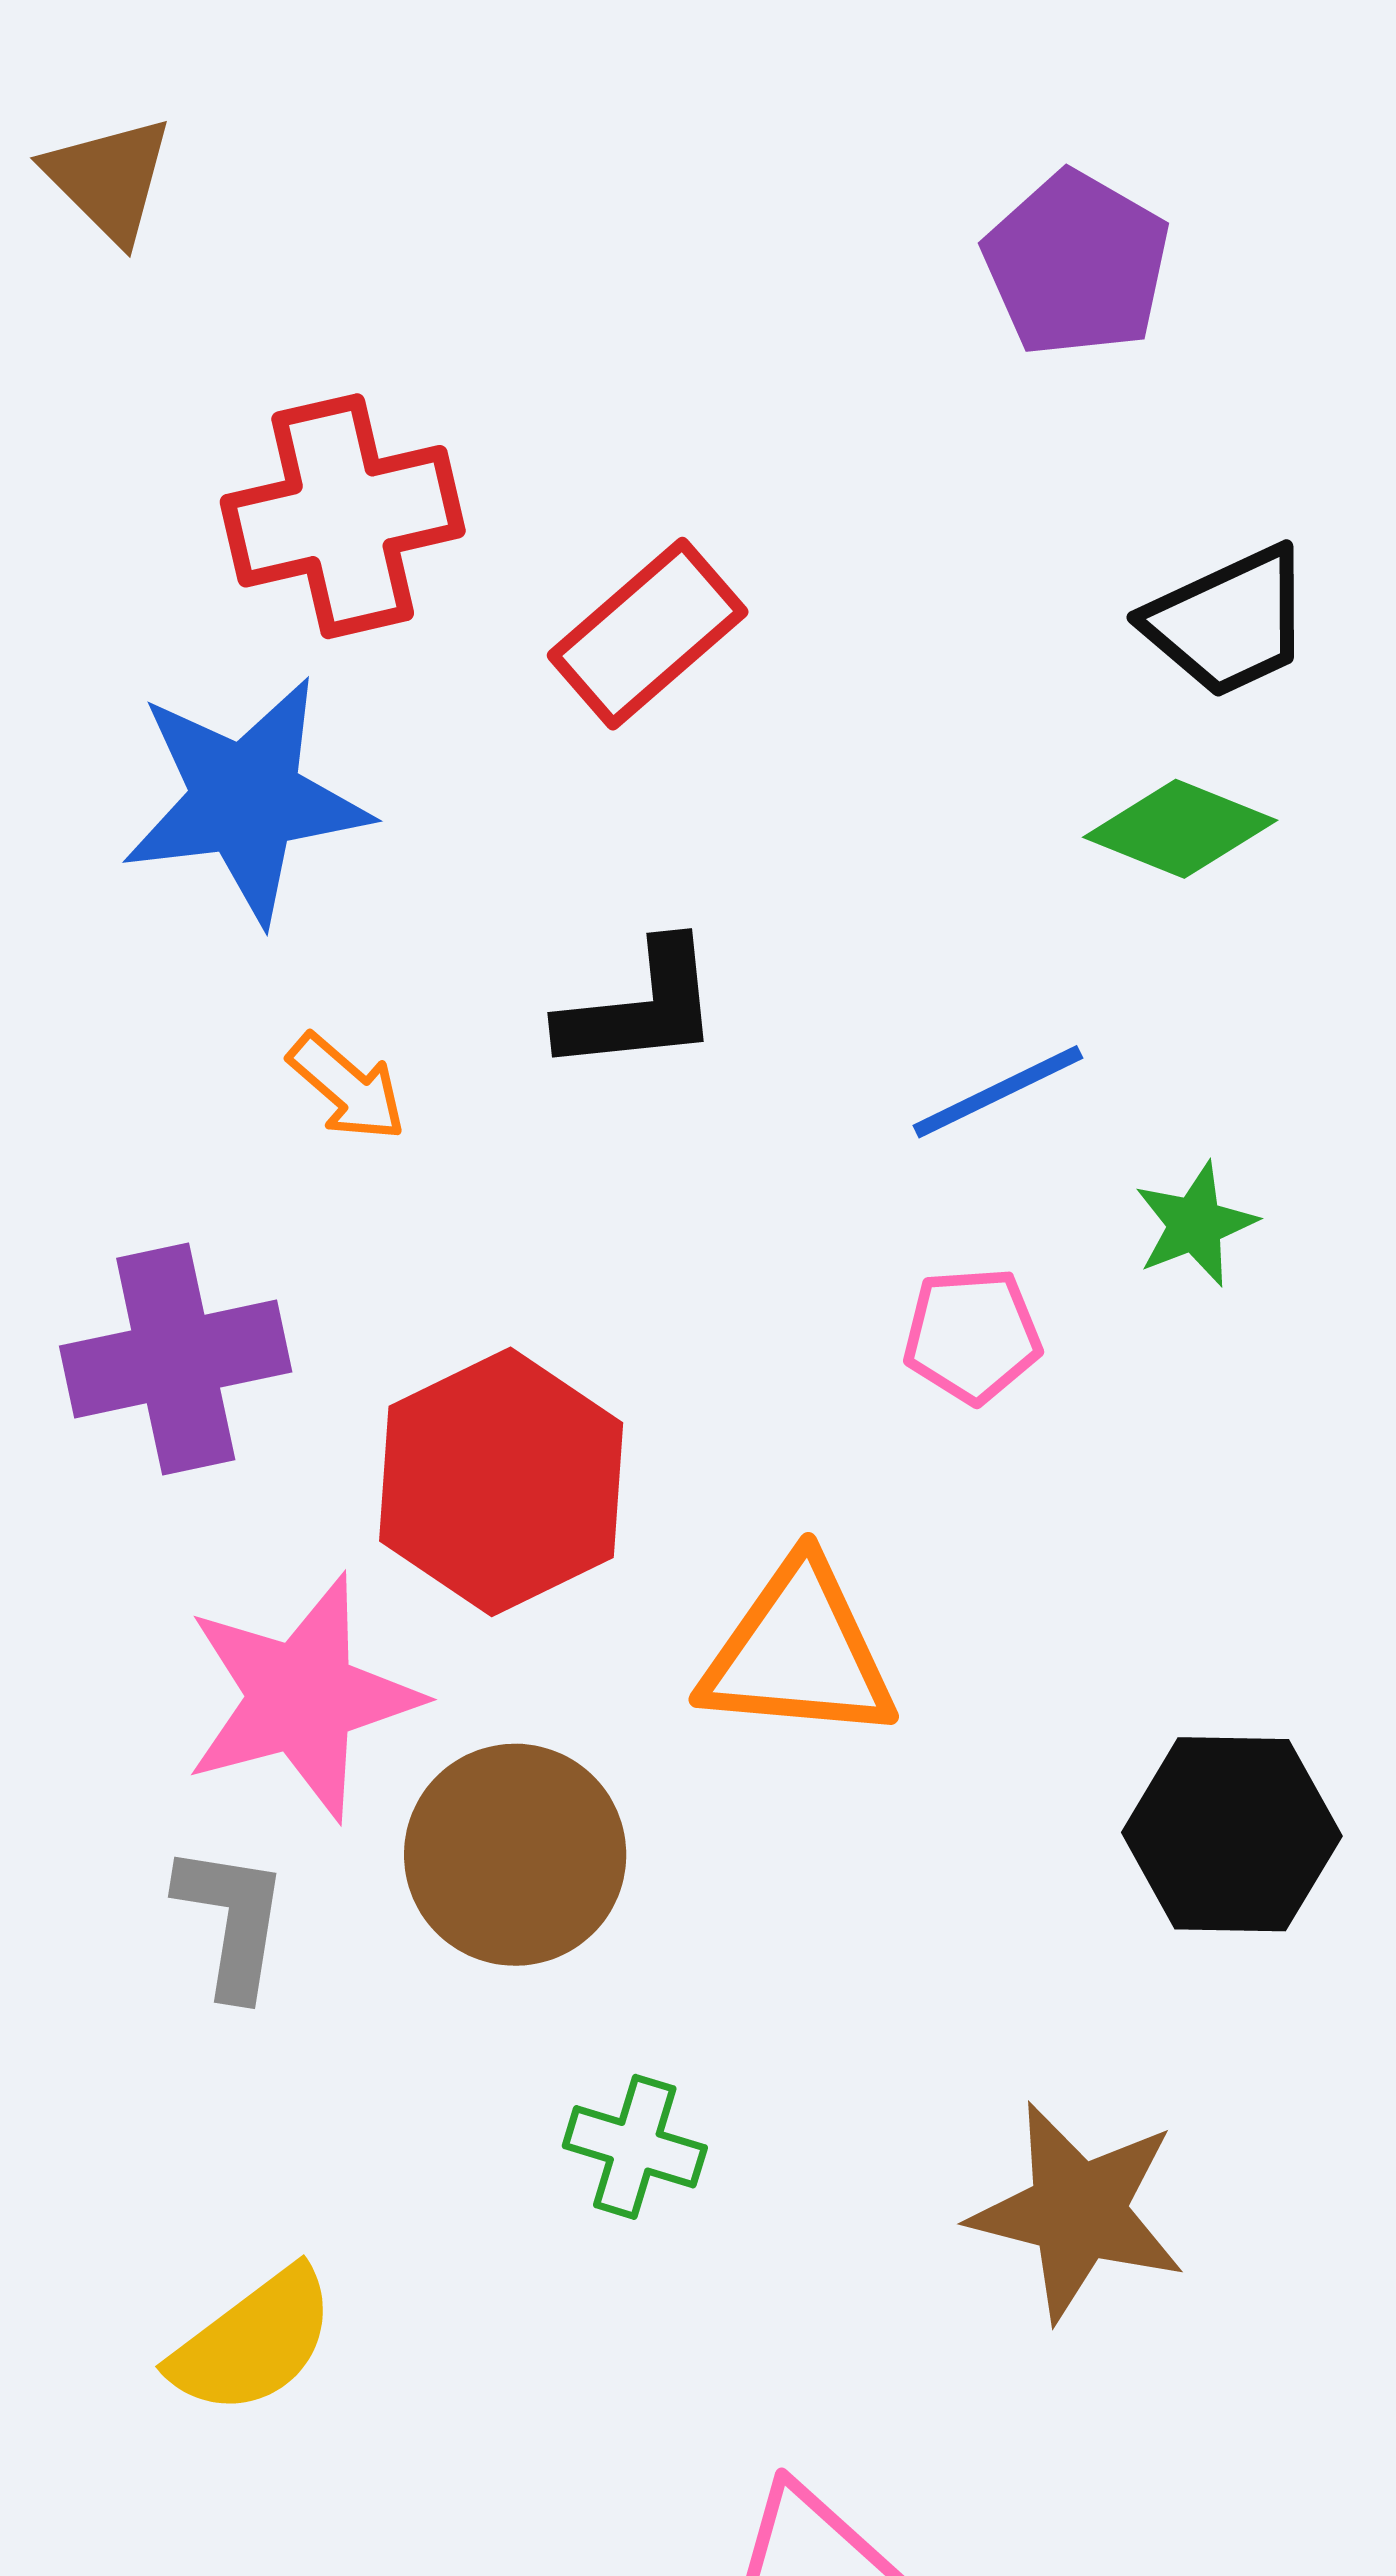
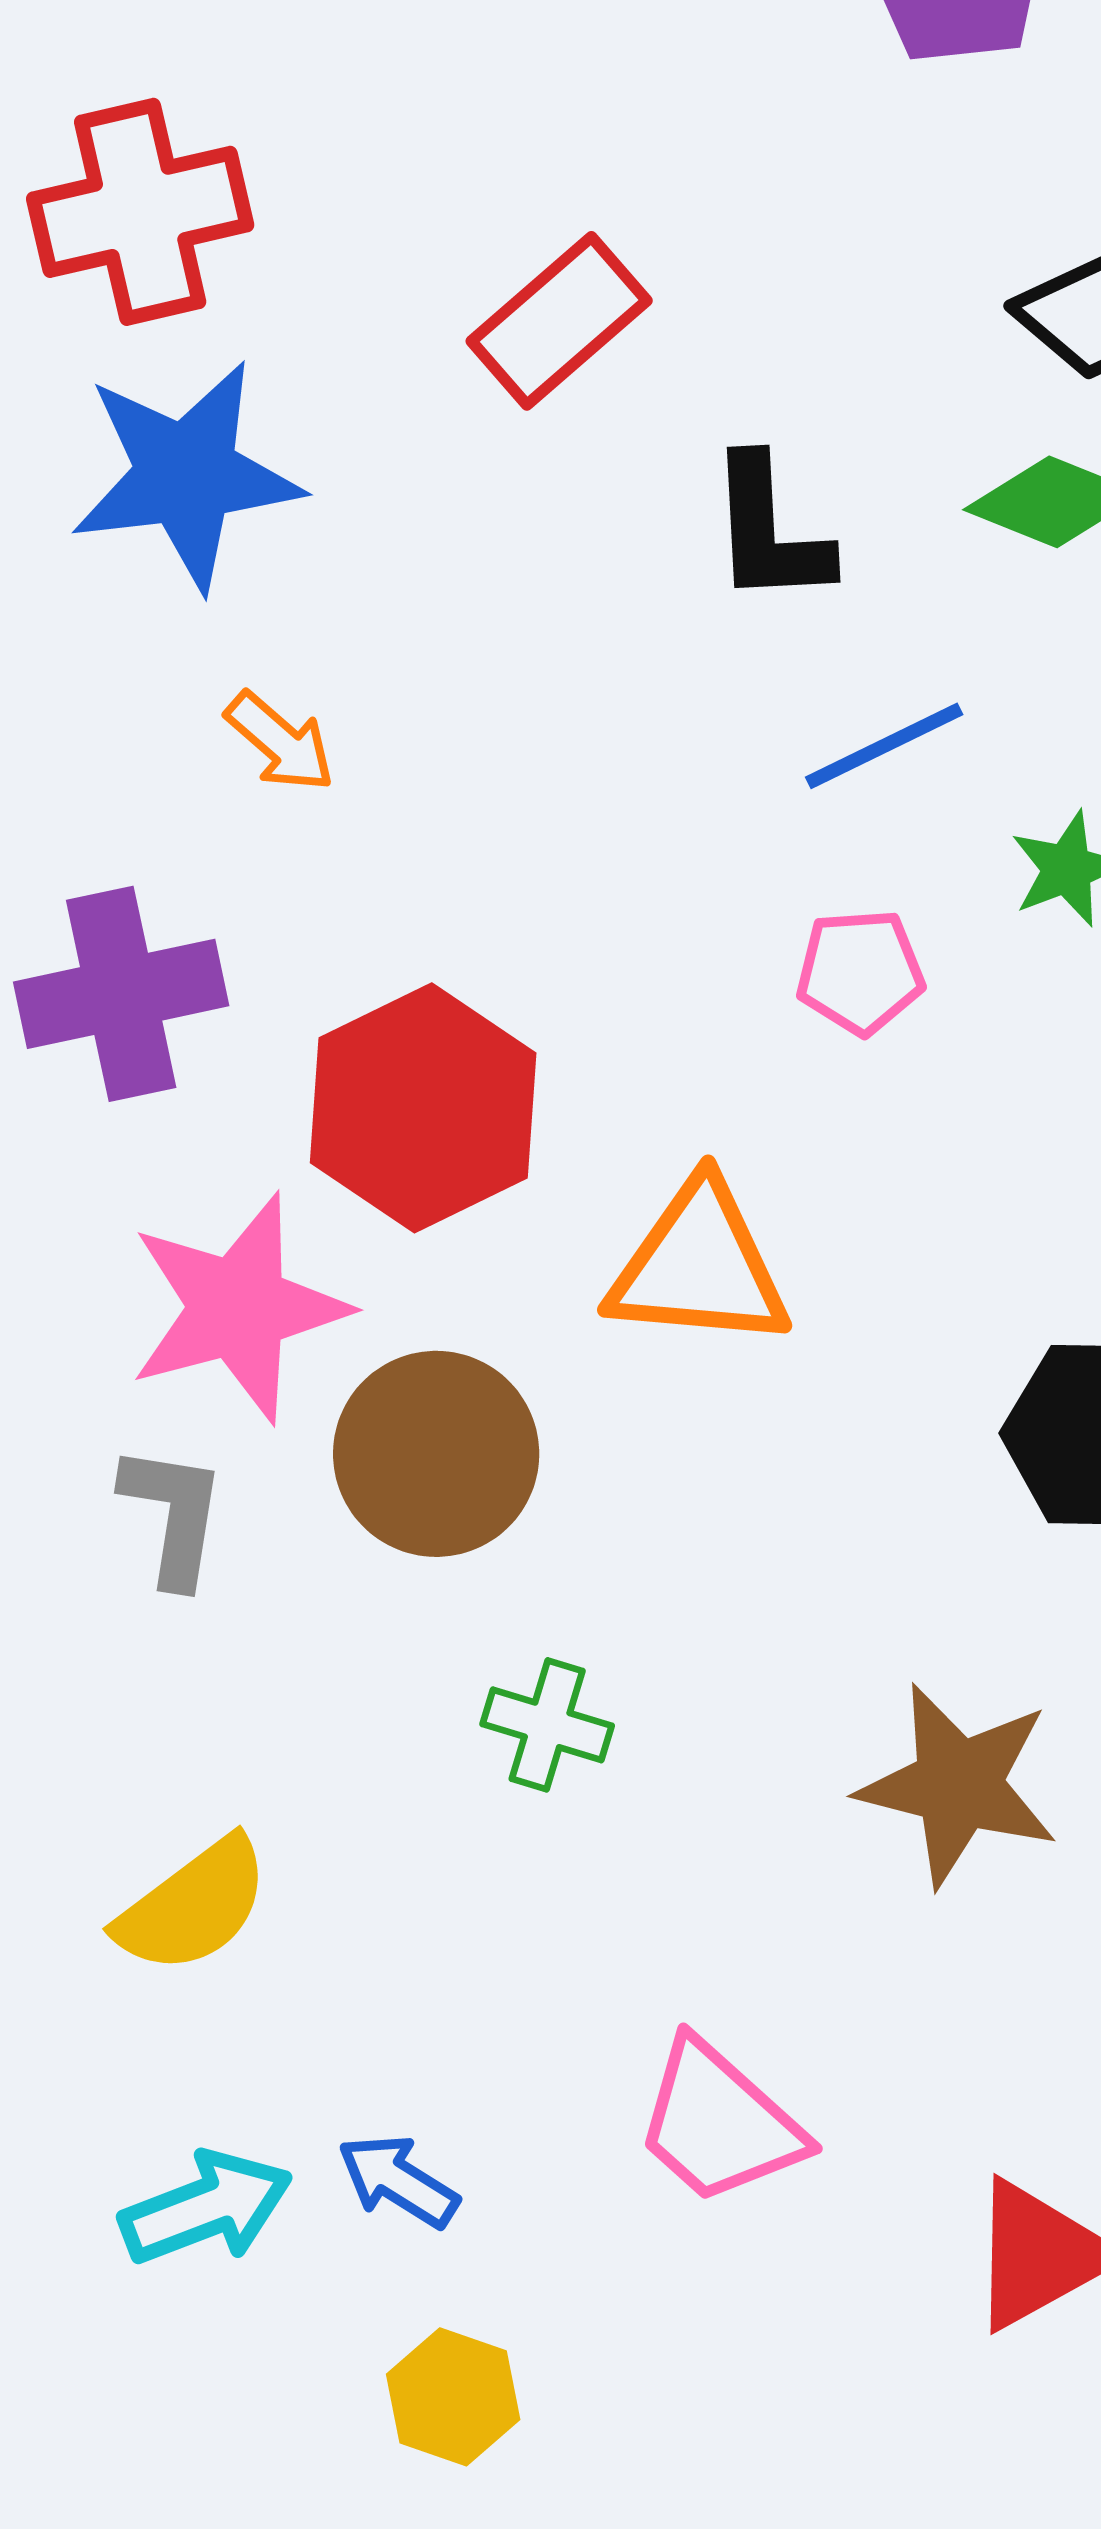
red cross: (343, 516) -> (140, 212), moved
black L-shape: (640, 1008) -> (769, 531), moved, turned 93

